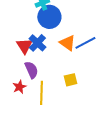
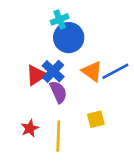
red triangle: (24, 46) -> (36, 75), turned 30
purple semicircle: (31, 70) -> (58, 92), moved

